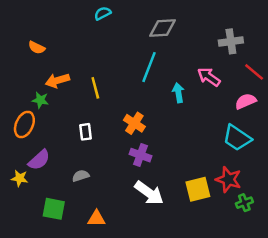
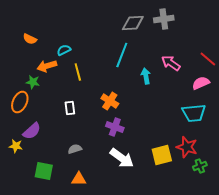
cyan semicircle: (103, 13) -> (64, 50), moved
gray cross: (231, 41) -> (164, 19), moved
cyan trapezoid: (237, 138) -> (194, 113), turned -40
gray semicircle: (81, 176) -> (75, 149), moved

